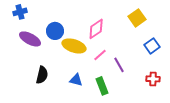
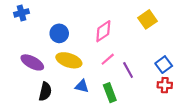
purple ellipse: (30, 39) -> (32, 62), moved
yellow ellipse: (74, 46) -> (69, 60), moved
blue square: (152, 46) -> (164, 65), moved
black semicircle: (42, 75) -> (45, 92), moved

